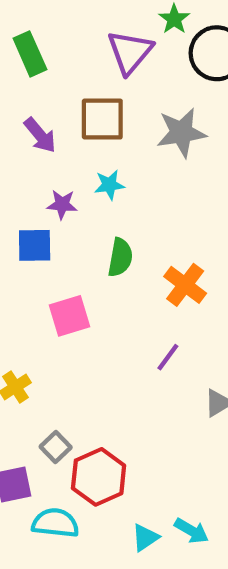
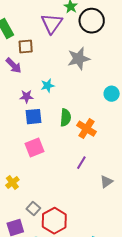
brown square: (102, 119) -> (26, 46), moved, size x0.7
blue square: (35, 245) -> (34, 117), moved
green semicircle: (120, 257) -> (66, 118), moved

